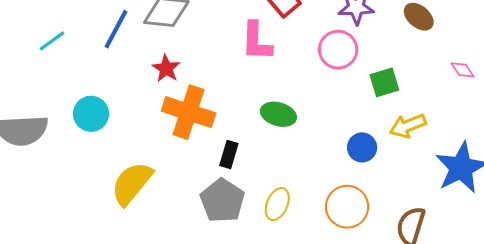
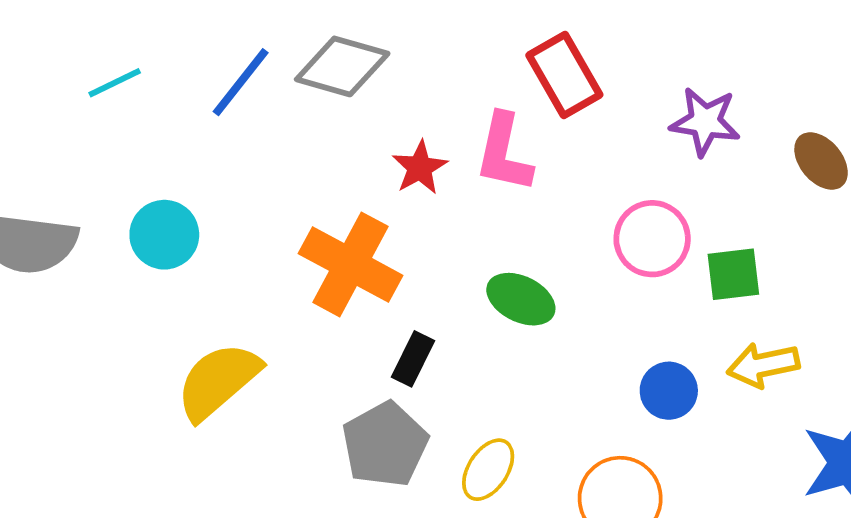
pink circle: (338, 50) -> (652, 239), moved
red star: (166, 68) -> (420, 168), moved

